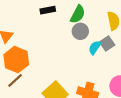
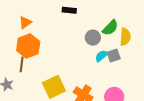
green semicircle: (78, 14) -> (110, 28), moved
brown line: (15, 80) -> (22, 64), turned -56

